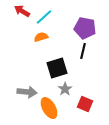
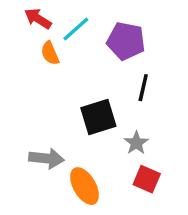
purple pentagon: (85, 28) -> (126, 41), moved
orange semicircle: (41, 37) -> (50, 53), moved, turned -96
gray star: (65, 89) -> (136, 143), moved

